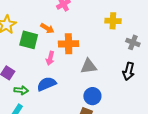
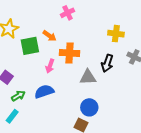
green square: (29, 40) -> (30, 46), turned -30
black arrow: (129, 71) -> (107, 63), moved
green arrow: (21, 90) -> (18, 96), turned -40

